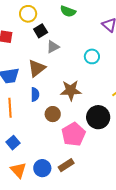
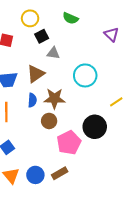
gray triangle: (53, 47) -> (53, 53), turned 32
cyan circle: (92, 56) -> (85, 75), moved, size x1.5
brown star: (71, 90) -> (55, 99), moved

